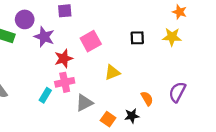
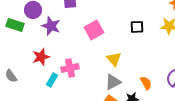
red star: (64, 58) -> (41, 57), moved
yellow triangle: (112, 73) -> (114, 59), turned -49
gray triangle: (84, 103) -> (113, 82), moved

